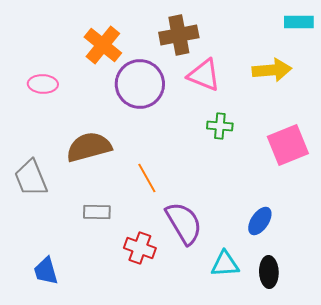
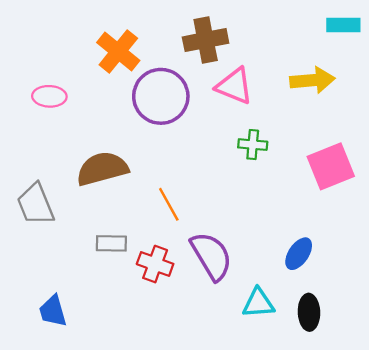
red cross: (140, 248) -> (155, 264), moved

